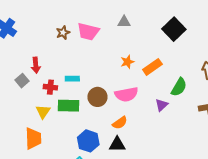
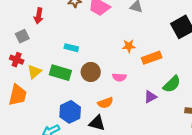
red arrow: (36, 65) -> (39, 16), moved
red cross: (50, 87) -> (17, 60), moved
pink semicircle: (126, 94) -> (119, 77), size x0.6

